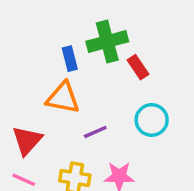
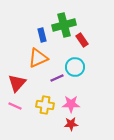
orange triangle: (63, 98) -> (38, 58), turned -35
cyan circle: (152, 120) -> (75, 67), moved

